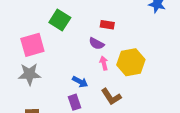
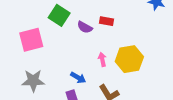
purple semicircle: (97, 44) -> (85, 27), moved
gray star: (29, 74) -> (33, 81), moved

